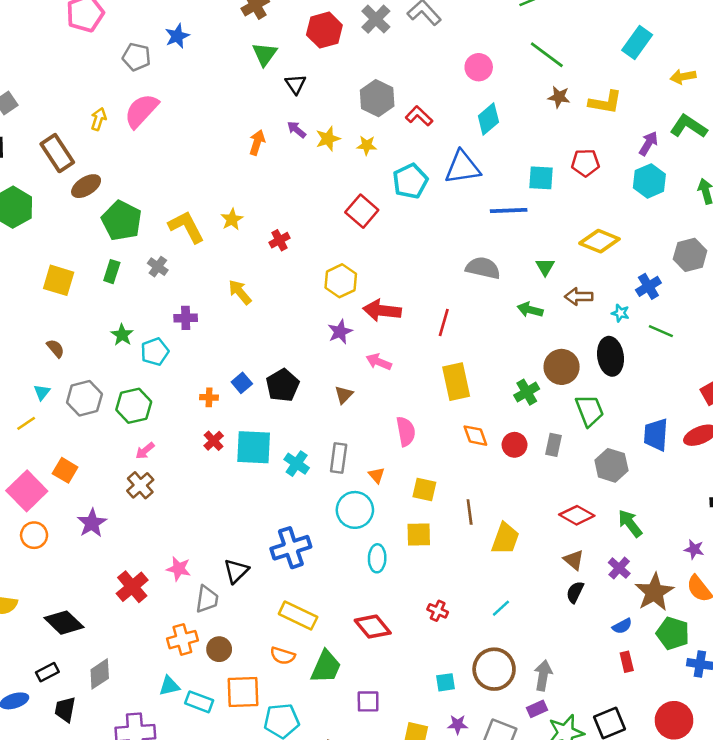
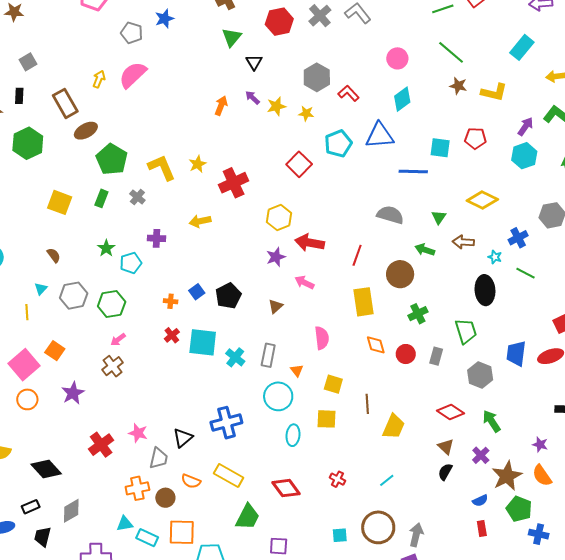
red cross: (280, 240) -> (234, 183), size x1.8
yellow arrow: (240, 292) -> (200, 221), turned -65
brown circle: (562, 367) -> (400, 274), moved
yellow line: (26, 423) -> (27, 312), turned -63
orange semicircle: (283, 656) -> (191, 481), moved

